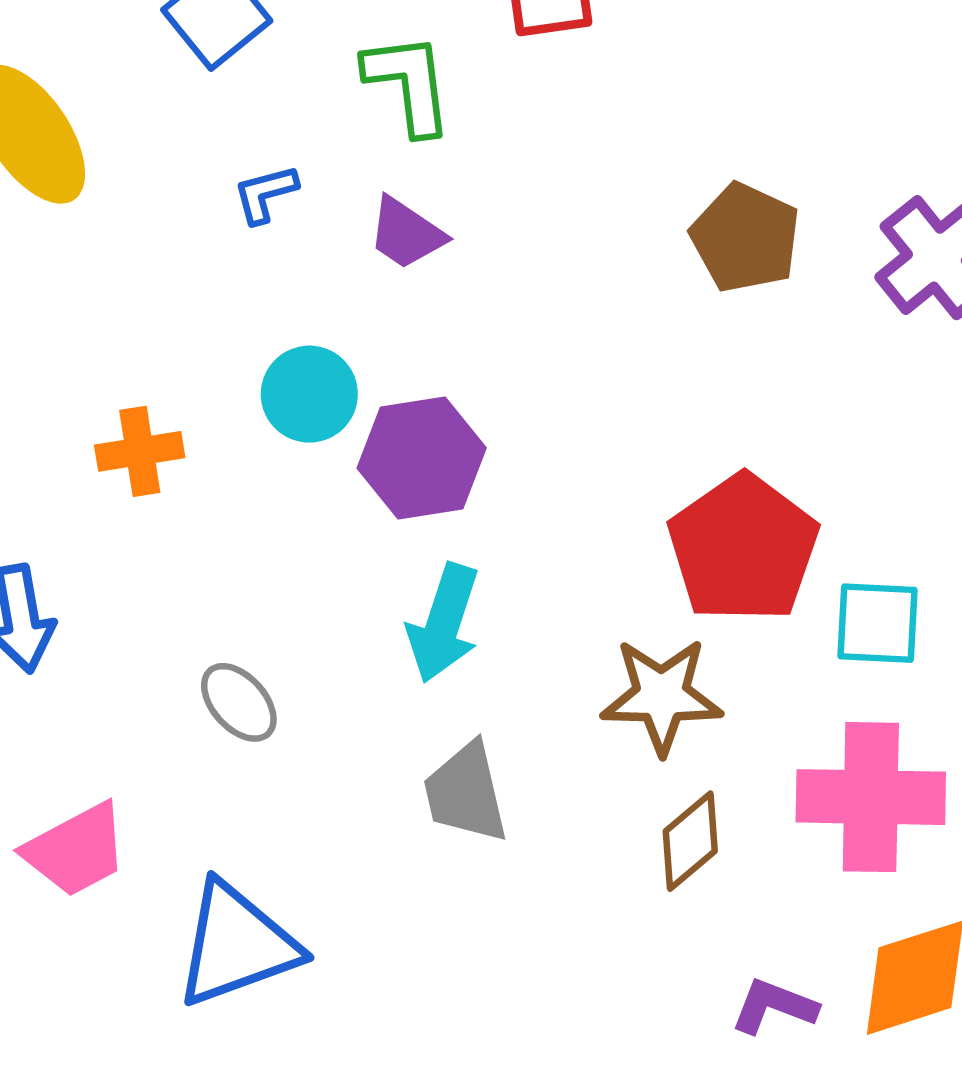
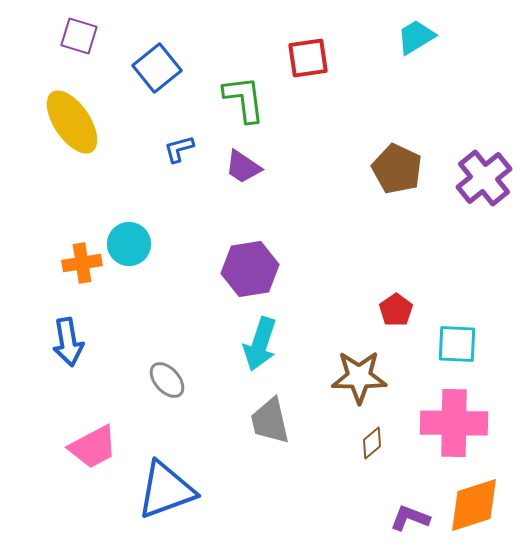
cyan circle: (309, 394) -> (129, 244), moved
orange cross: (140, 451) -> (82, 263), moved
red pentagon: (743, 548) -> (396, 310), size x0.5
brown diamond: (690, 841) -> (372, 443), size x0.7

